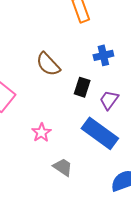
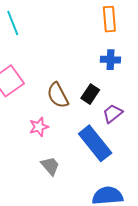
blue cross: (103, 55) -> (110, 60), moved
brown semicircle: (48, 64) -> (58, 95), moved

